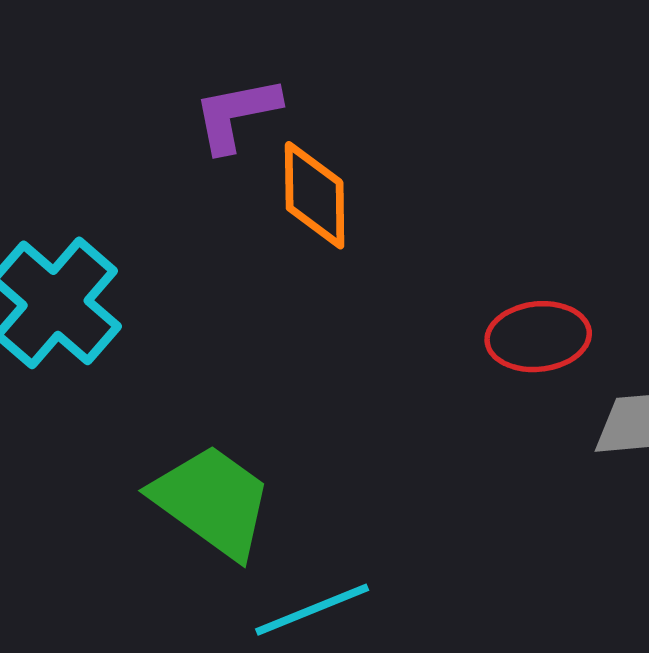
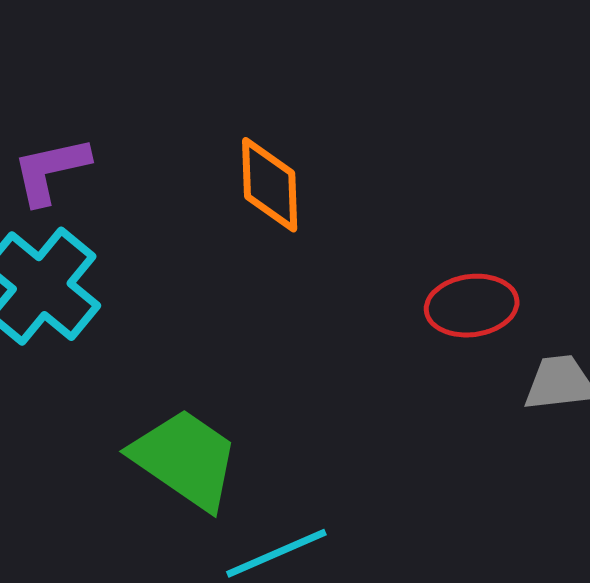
purple L-shape: (236, 114) -> (51, 170), moved

